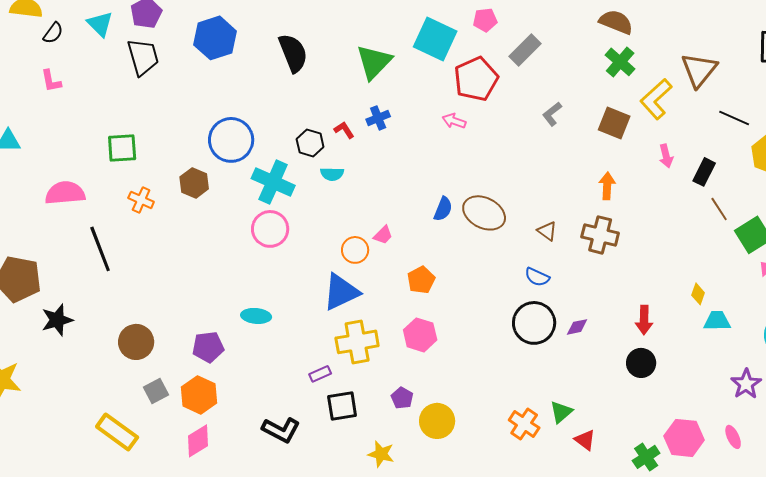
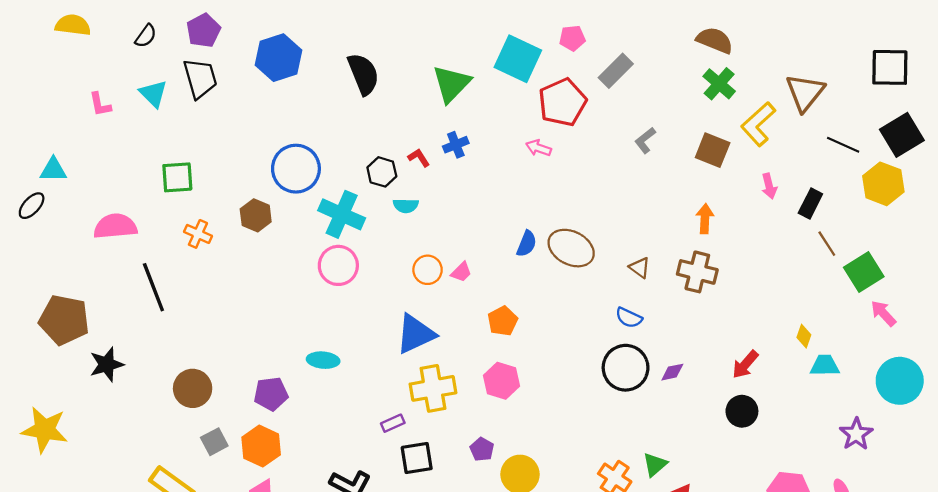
cyan triangle: (100, 24) -> (153, 94), moved
black semicircle: (53, 33) -> (146, 36), moved
orange circle: (355, 250) -> (428, 270), moved
red arrow: (644, 320) -> (745, 364), turned 40

